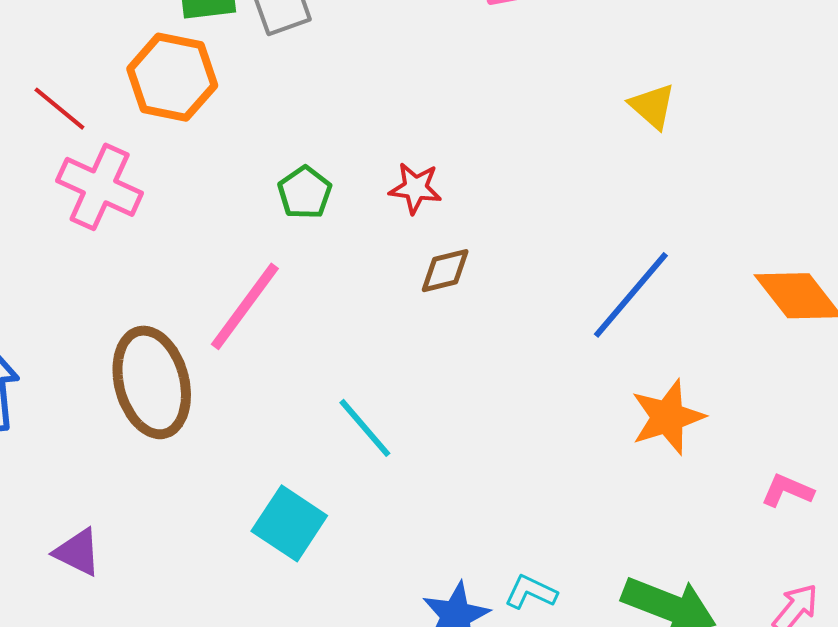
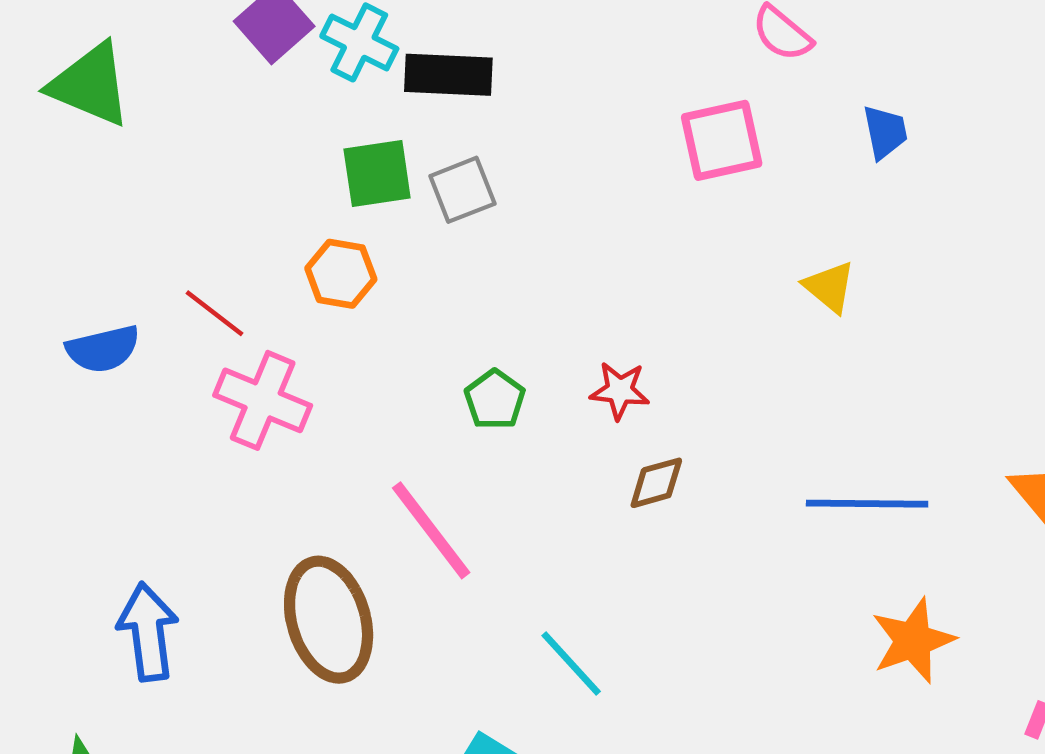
orange hexagon: (172, 77) -> (341, 274), size x0.7
yellow triangle: (652, 106) -> (829, 287), moved
blue line: (631, 295) -> (867, 504), turned 52
pink line: (245, 306) -> (431, 530), turned -72

